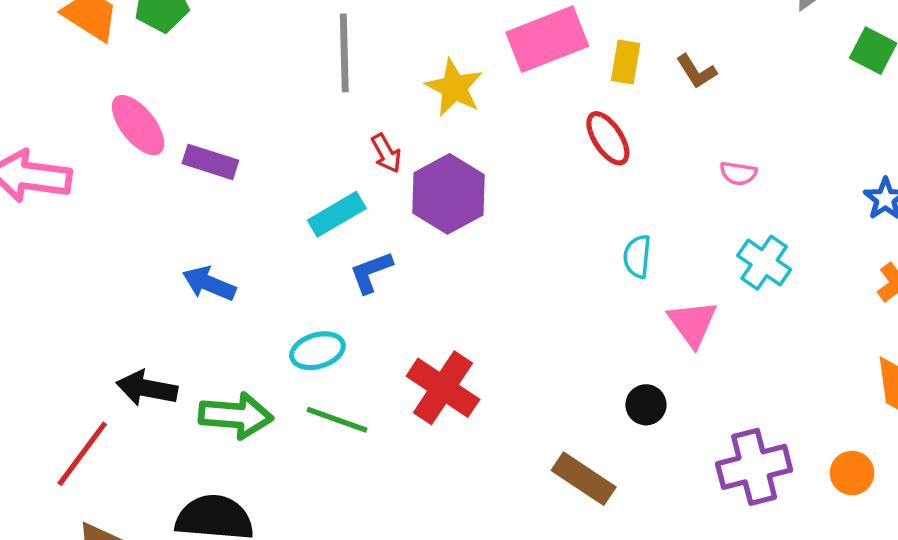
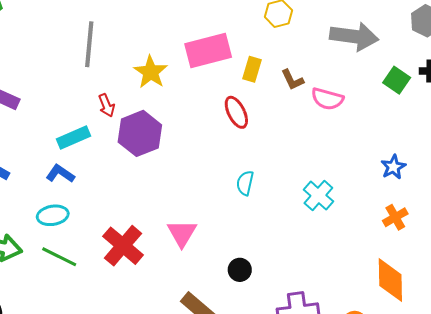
pink semicircle: (738, 173) -> (327, 99), moved, size x1.5
blue L-shape: (371, 272) -> (60, 174), moved, turned 48
pink triangle: (692, 323) -> (182, 233), moved

